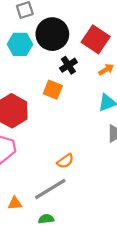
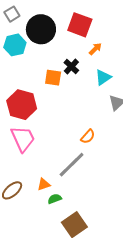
black cross: (68, 65) -> (71, 66), moved
orange semicircle: (65, 161) -> (88, 137), moved
green semicircle: (46, 219) -> (55, 199), moved

